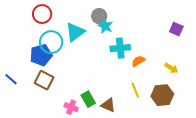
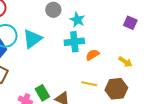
cyan star: (105, 26) -> (77, 20), moved
cyan triangle: (75, 32) -> (32, 39), moved
yellow line: (135, 90) -> (89, 84), turned -56

